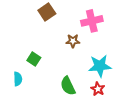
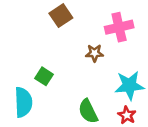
cyan semicircle: (18, 79) -> (23, 102), size x1.6

